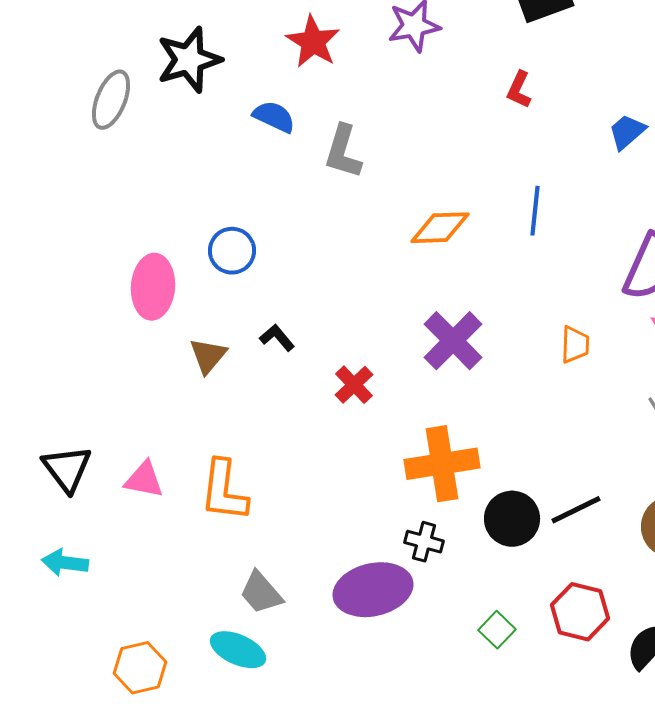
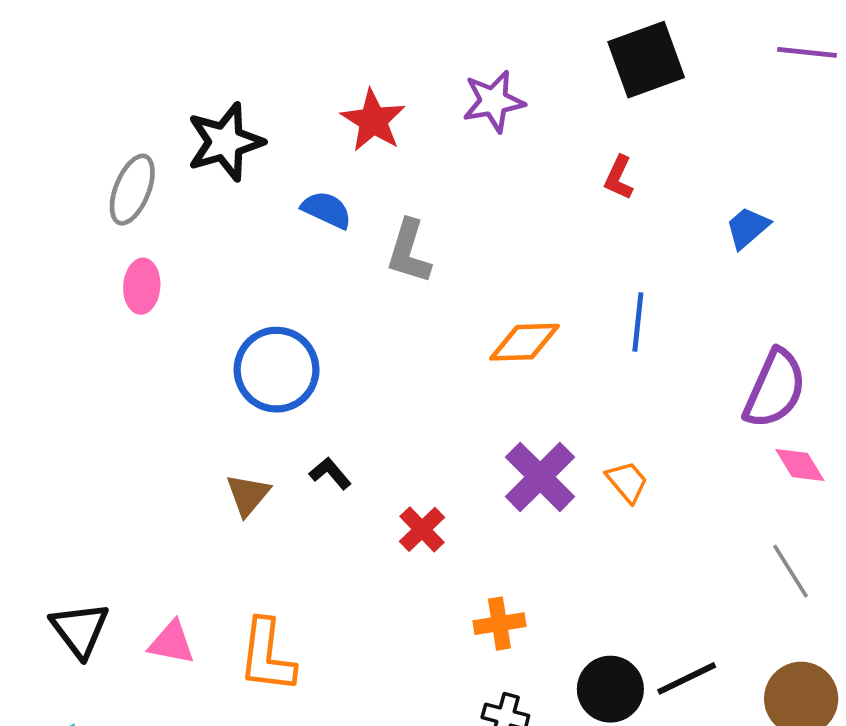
blue circle: (232, 251) -> (277, 370), size x1.5
pink ellipse: (153, 287) -> (142, 286), moved, size x0.7
orange trapezoid: (575, 345) -> (627, 482), moved, turned -42
orange cross: (442, 464) -> (499, 624), moved, size x0.6

